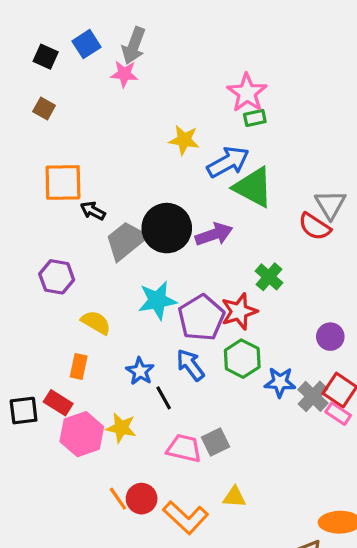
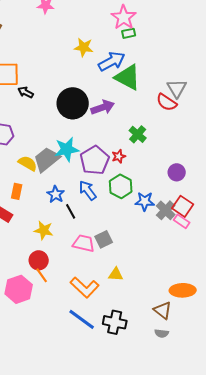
gray trapezoid: (126, 241) -> (47, 159), moved
red star: (239, 311) -> (119, 156), size x0.6
pink hexagon: (82, 434) -> (19, 289), moved
red circle: (142, 499) -> (39, 260), moved

